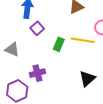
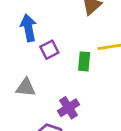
purple square: (37, 28) -> (49, 50), turned 32

